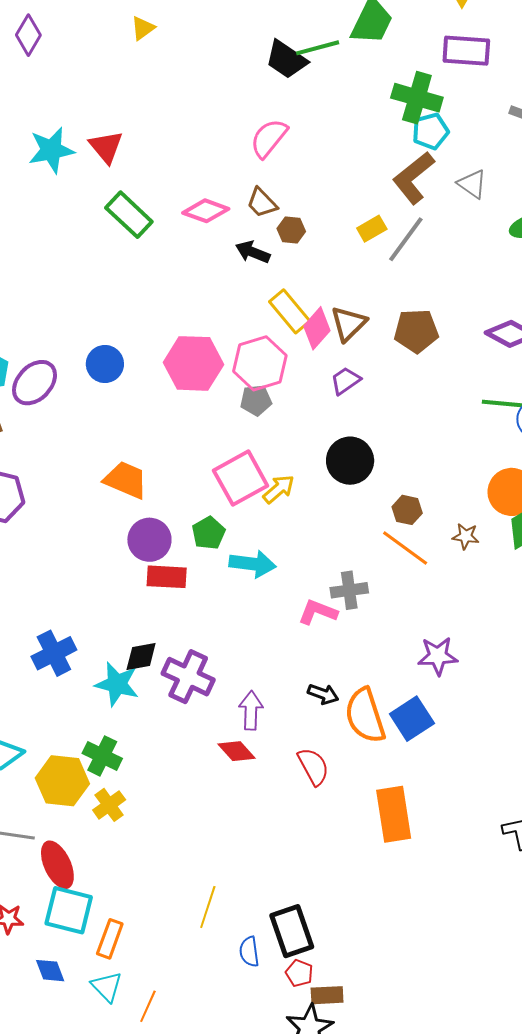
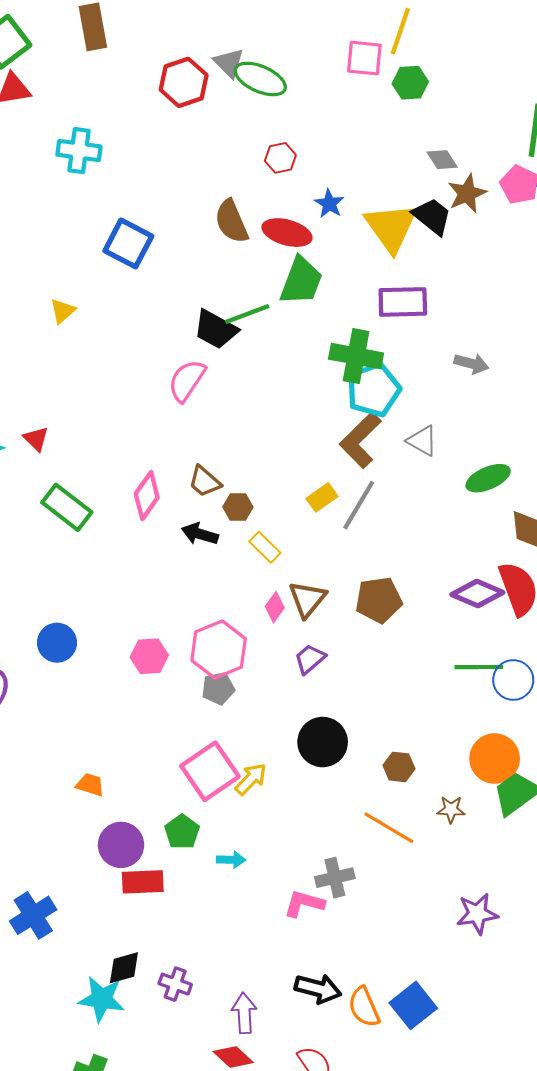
cyan pentagon: (430, 131) -> (374, 390), size x1.4
pink semicircle: (269, 138) -> (187, 381), moved
red triangle: (106, 147) -> (36, 439), size x0.7
pink diamond: (206, 211) -> (147, 496), turned -69
yellow rectangle: (290, 311) -> (265, 547), moved, size x0.7
pink diamond: (317, 328) -> (275, 607), size x0.7
pink hexagon: (193, 363) -> (149, 656), size x0.6
blue circle: (105, 364) -> (57, 643), moved
orange trapezoid: (126, 480) -> (90, 785), size x0.6
brown hexagon: (407, 510) -> (399, 767), moved
cyan arrow: (253, 564) -> (231, 860), size x0.6
blue cross: (54, 653) -> (33, 915), moved
purple star: (438, 656) -> (477, 914), moved
purple cross: (188, 677) -> (175, 984), size x0.6
black arrow: (323, 694) -> (318, 989), size x1.4
orange semicircle: (365, 716) -> (364, 1007), size x0.7

